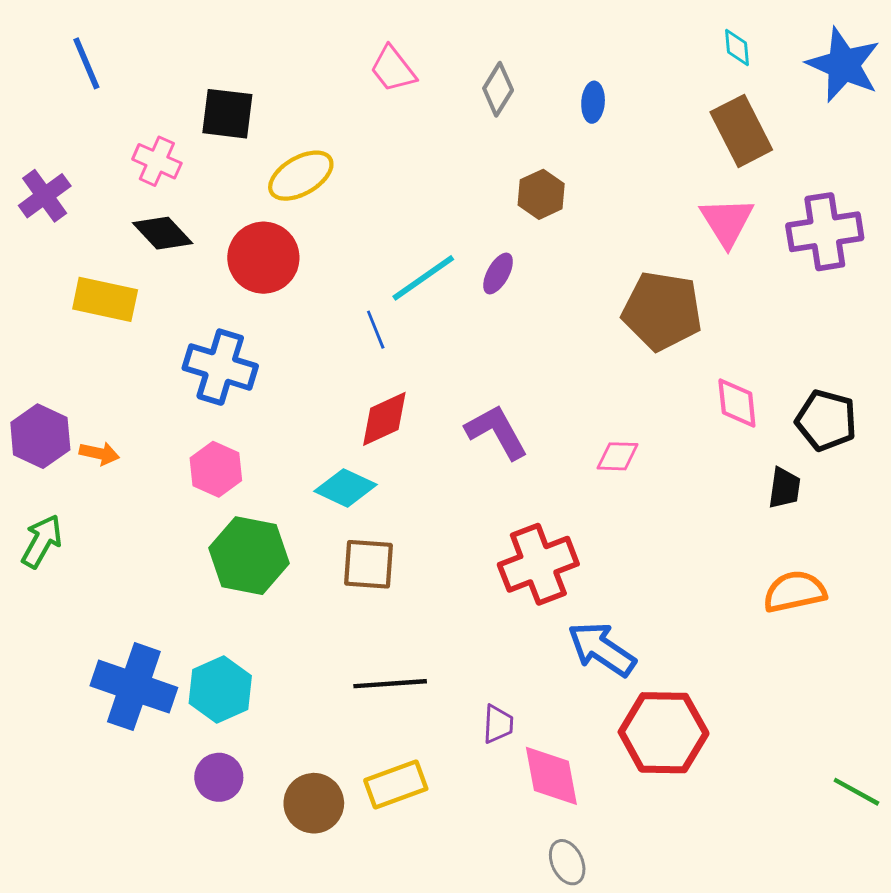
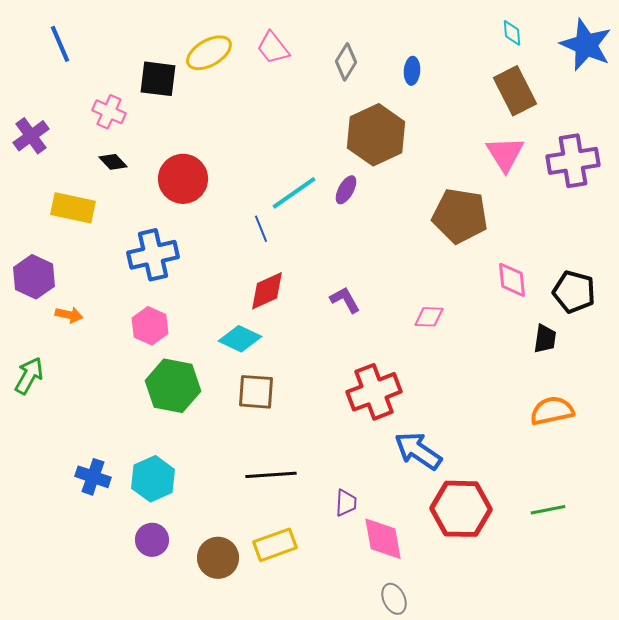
yellow ellipse: (301, 176) -> (209, 53), moved
brown hexagon: (541, 194) -> (376, 135), size x1.8
black diamond: (163, 233) -> (113, 162), size x0.7
blue cross: (220, 367) -> (153, 255), turned -30
purple L-shape: (497, 432) -> (345, 300), size x0.7
purple hexagon: (40, 436) -> (34, 277), moved
blue cross: (134, 687) -> (93, 477), size x0.6
green line: (856, 792) -> (548, 510), moved, turned -40

